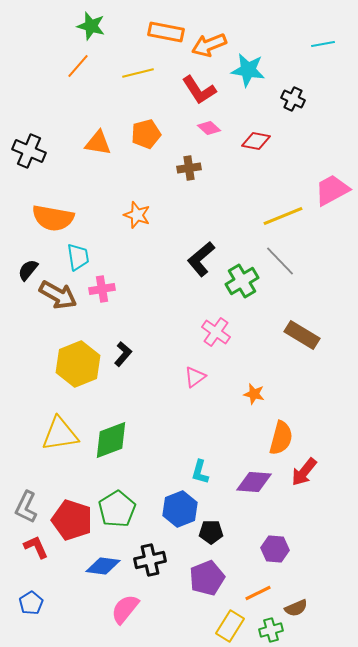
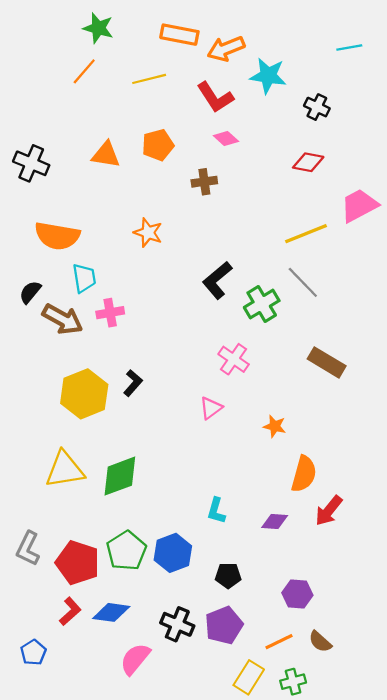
red diamond: (256, 141) -> (308, 162), moved
purple diamond: (254, 482) -> (275, 522), size x0.7
blue hexagon: (180, 509) -> (173, 553), moved
red L-shape: (36, 547) -> (70, 611), moved, turned 72
black cross: (150, 560) -> (177, 624), moved, turned 36
brown semicircle: (296, 608) -> (320, 642), moved, turned 65

